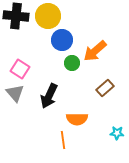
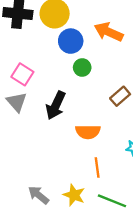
orange arrow: (95, 51) -> (109, 32), moved, turned 65
orange line: (63, 140) -> (97, 167), moved

